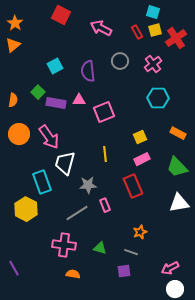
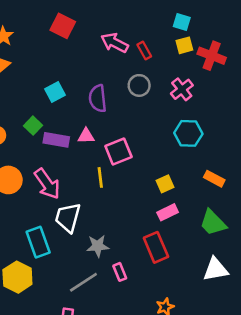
red rectangle: (137, 32) -> (144, 50), moved
red cross: (176, 38) -> (212, 56), turned -35
yellow line: (105, 154) -> (100, 177), moved

